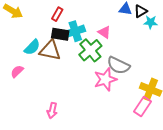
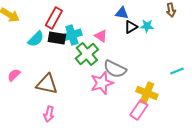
black triangle: (141, 11) -> (131, 27), moved
red rectangle: (57, 14) -> (54, 18), size x1.5
cyan semicircle: (32, 47) -> (36, 39), moved
brown triangle: (50, 50) -> (47, 84), moved

